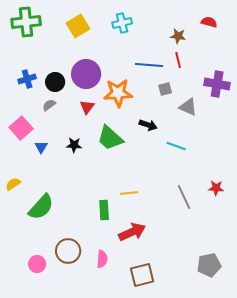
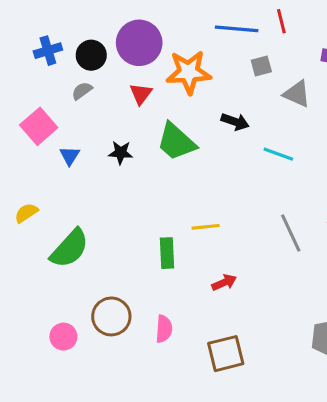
red arrow: (132, 232) -> (224, 282), moved, size x0.6

